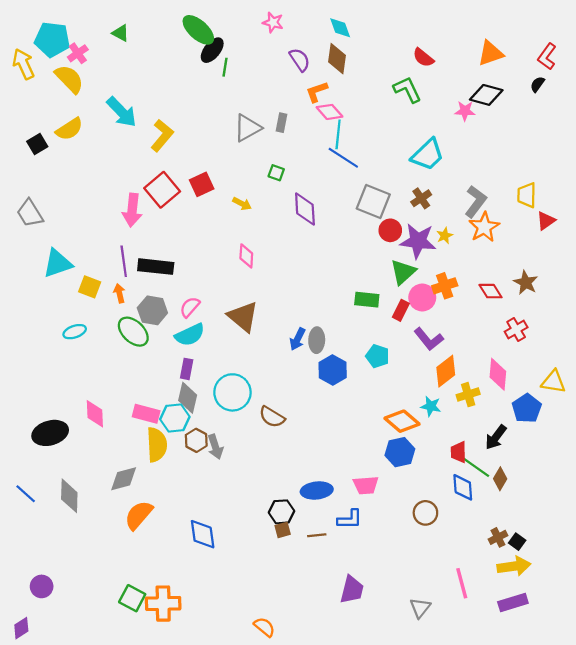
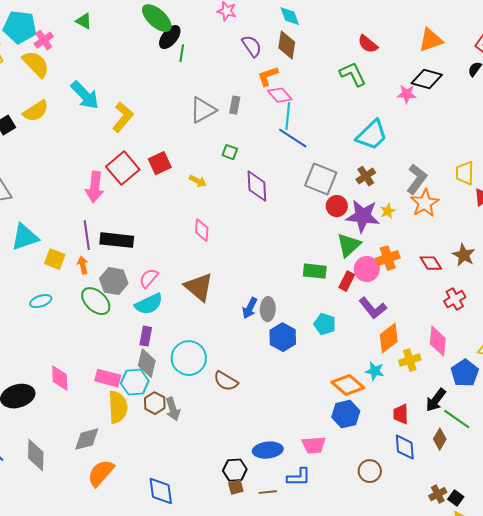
green line: (476, 467) -> (457, 419), moved

